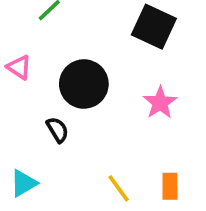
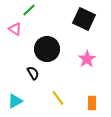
pink triangle: (19, 67) -> (15, 29), moved
yellow line: (119, 188) -> (58, 98), moved

